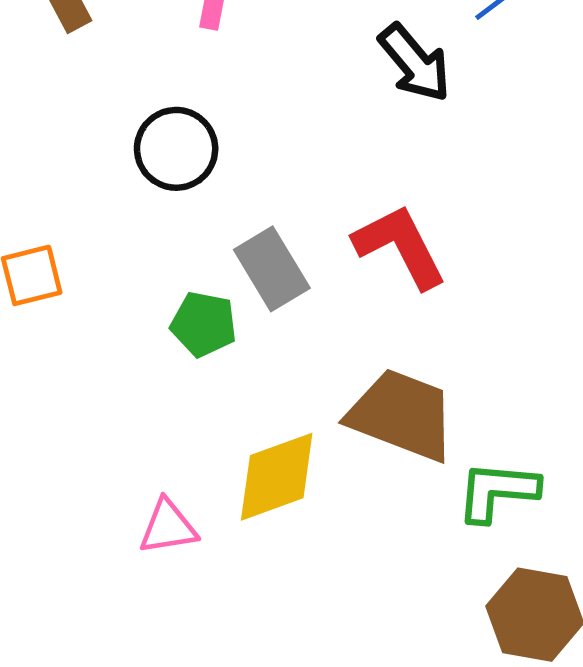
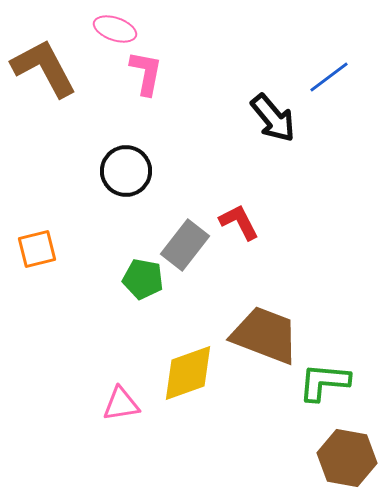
red L-shape: (400, 246) -> (239, 222), moved, size x0.7
gray rectangle: (272, 269) -> (185, 245), turned 69

